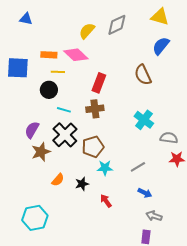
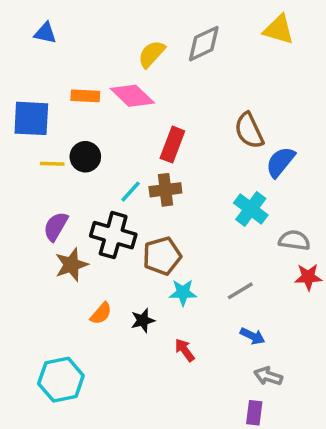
blue semicircle: (161, 46) -> (280, 162), moved
yellow line: (58, 72) -> (52, 164), moved
cyan line: (64, 110) -> (131, 192), moved, turned -64
black cross: (65, 135) -> (113, 235), turned -30

